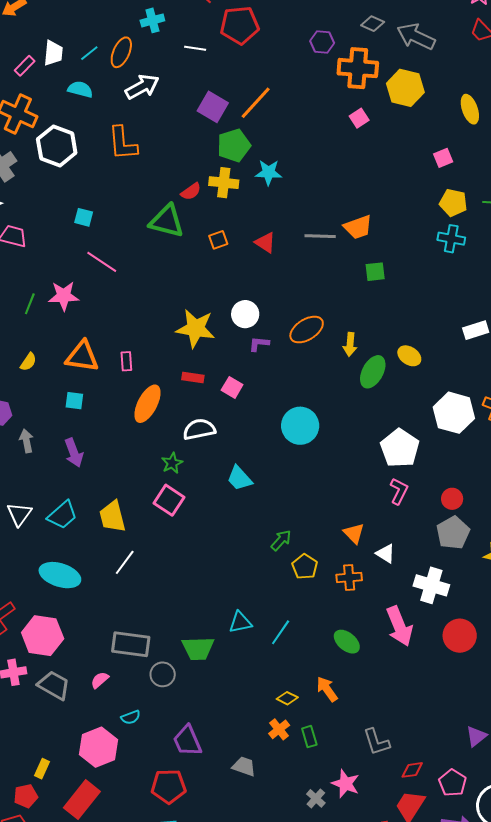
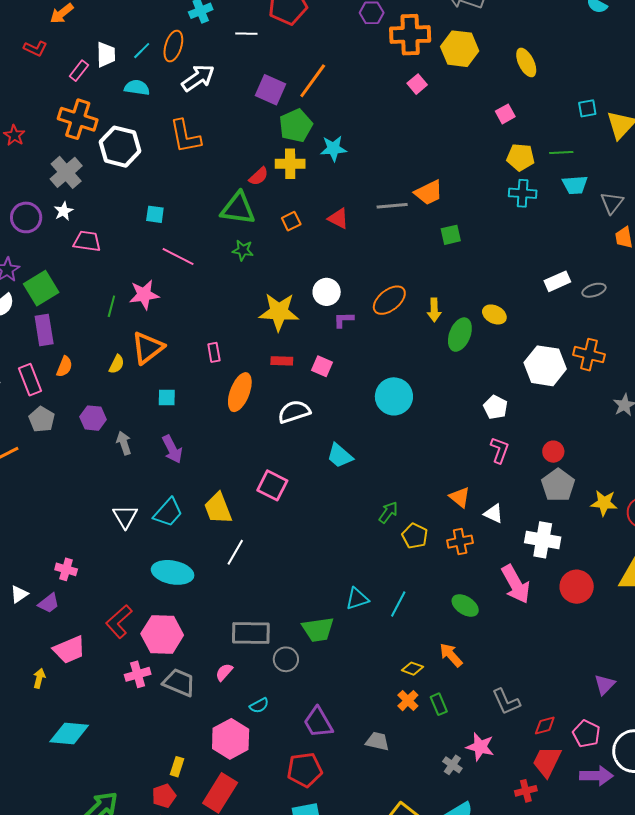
orange triangle: (82, 356) -> (148, 348), moved, turned -39
white pentagon: (400, 448) -> (495, 407), size x0.6
green star: (172, 463) -> (243, 250), moved, turned -30

